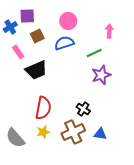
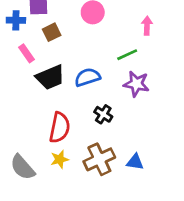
blue cross: (10, 27) -> (16, 20), turned 32
blue semicircle: (64, 43) -> (87, 77), moved
purple star: (101, 75) -> (136, 84), turned 30
black cross: (83, 109) -> (103, 114), moved

